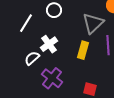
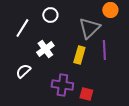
white semicircle: (32, 58) -> (23, 71), moved
purple cross: (52, 78) -> (62, 85), moved, turned -30

